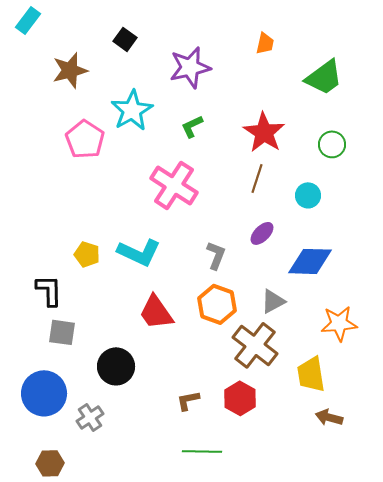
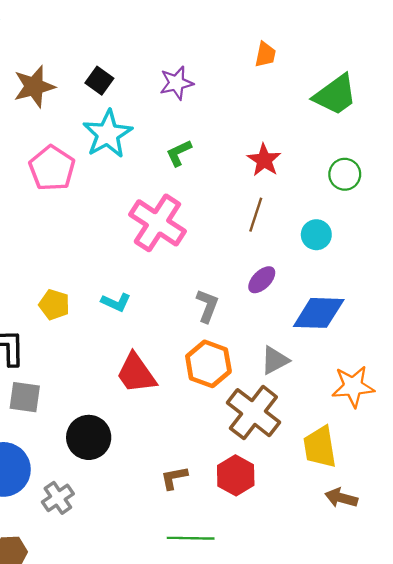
black square: (125, 39) -> (99, 81), moved
purple star: (190, 67) -> (176, 83), size x0.7
red star: (264, 132) -> (264, 160), size x0.7
cyan L-shape: (139, 252) -> (116, 302), size x0.6

